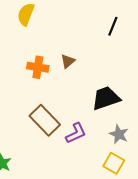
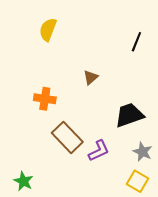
orange cross: (38, 67) -> (45, 99), moved

